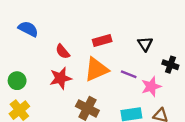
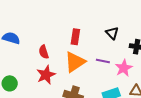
red rectangle: (102, 41) -> (75, 37), turned -56
red semicircle: (63, 51) -> (44, 52), turned 32

